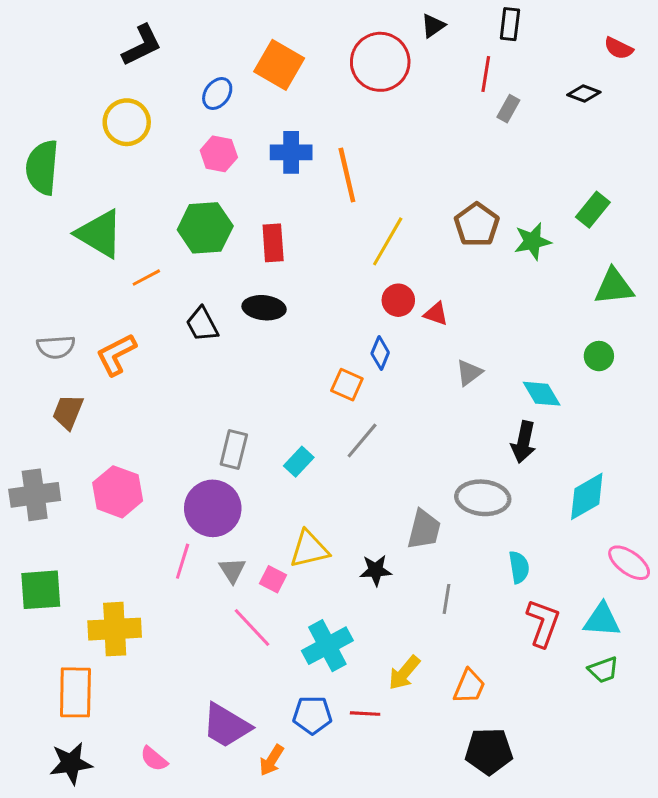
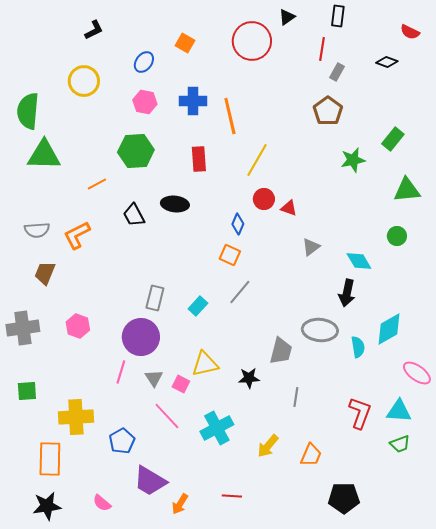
black L-shape: (142, 45) -> (94, 30), size x0.7
orange square: (279, 65) -> (185, 43), size x0.6
brown pentagon: (477, 225) -> (328, 111), moved
green triangle: (100, 234) -> (44, 155), moved, turned -30
red rectangle: (273, 243) -> (199, 159), moved
blue diamond: (380, 353) -> (238, 224), moved
pink hexagon: (118, 492) -> (78, 326), size x0.7
cyan semicircle: (519, 567) -> (358, 347), moved
green square: (41, 590) -> (27, 391), size x0.7
red line: (365, 714) -> (232, 496), moved
blue pentagon: (312, 715) -> (122, 441), moved, turned -30
black pentagon: (489, 751) -> (344, 498), moved

